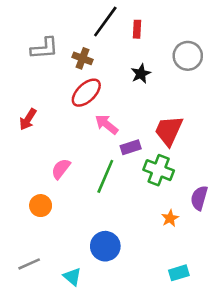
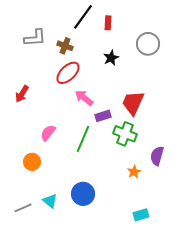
cyan triangle: (72, 277) -> (50, 201), moved

